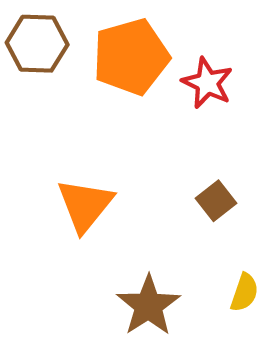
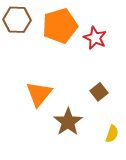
brown star: (148, 306) -> (68, 122), moved

